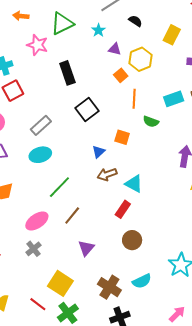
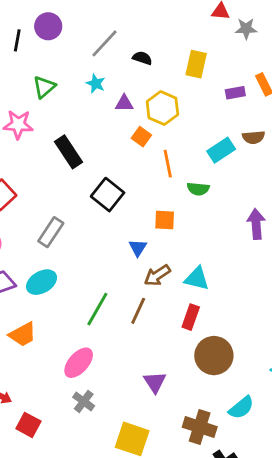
green triangle: (62, 23) -> (44, 87), size x0.7
cyan ellipse: (40, 155) -> (42, 282), moved
brown line: (72, 215) -> (138, 311), moved
brown circle: (132, 240) -> (214, 356), size x1.4

